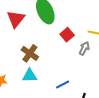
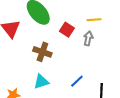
brown cross: (30, 53) -> (42, 52), moved

